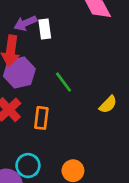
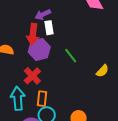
white rectangle: (45, 29) -> (49, 28), moved
orange rectangle: (41, 118) -> (42, 99), moved

